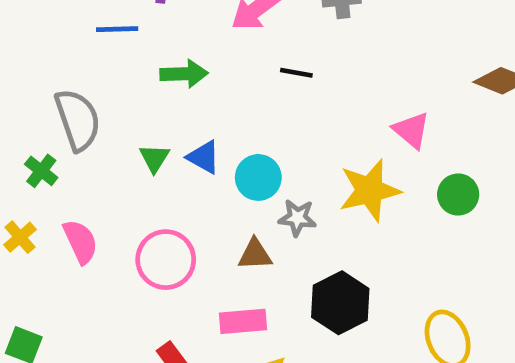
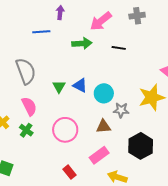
green arrow: (184, 74) -> (82, 43), moved
green cross: (41, 171) -> (26, 130), moved
pink semicircle: (80, 242) -> (29, 106), moved
pink rectangle: (243, 321) -> (99, 155), turned -30

